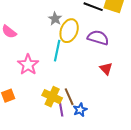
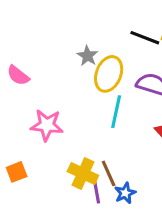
cyan line: (57, 51) -> (116, 112), moved
pink star: (28, 65) -> (47, 125), turned -30

